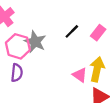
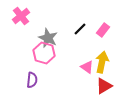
pink hexagon: (18, 46) -> (44, 53), moved
purple semicircle: (17, 73) -> (32, 80), moved

